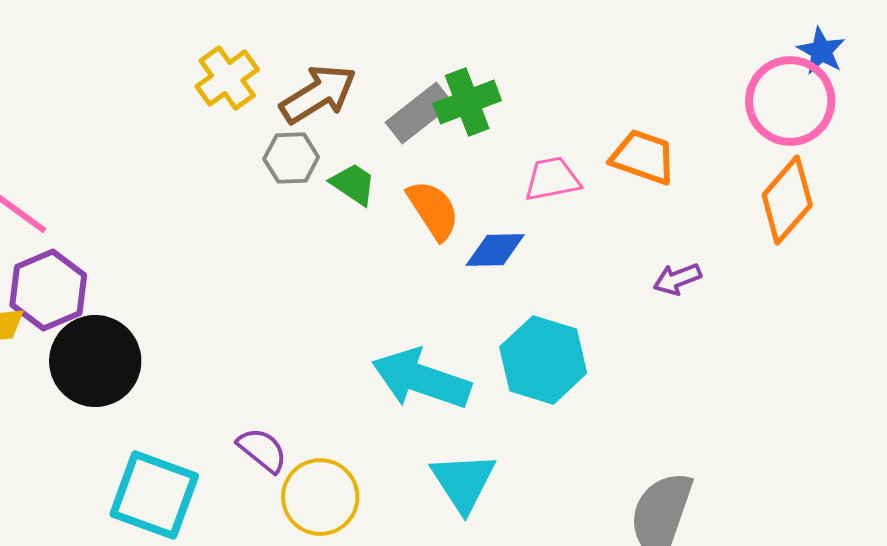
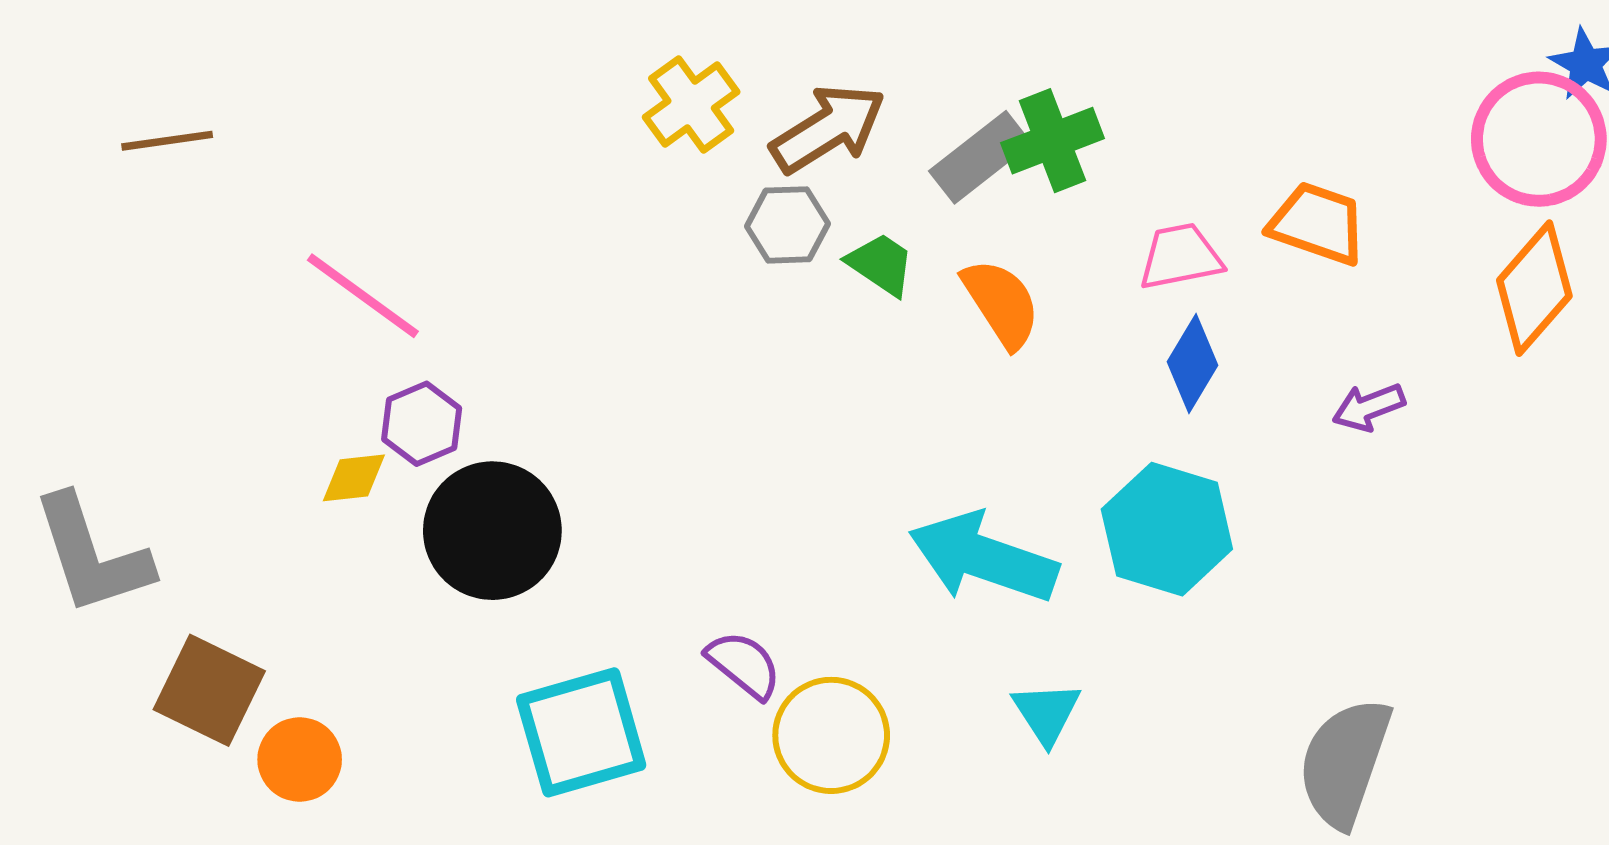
blue diamond: (495, 250) -> (1193, 363), moved, turned -58
purple hexagon: (48, 290) -> (422, 424), size x0.7
cyan triangle: (463, 482) -> (1046, 713), size x0.7
cyan square: (154, 495) -> (581, 732), turned -36

